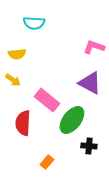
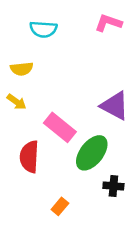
pink L-shape: (94, 47) -> (108, 23), moved

